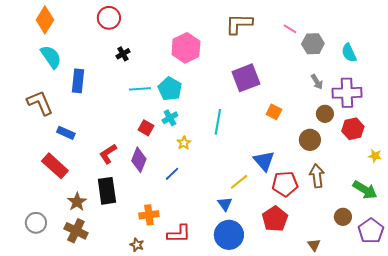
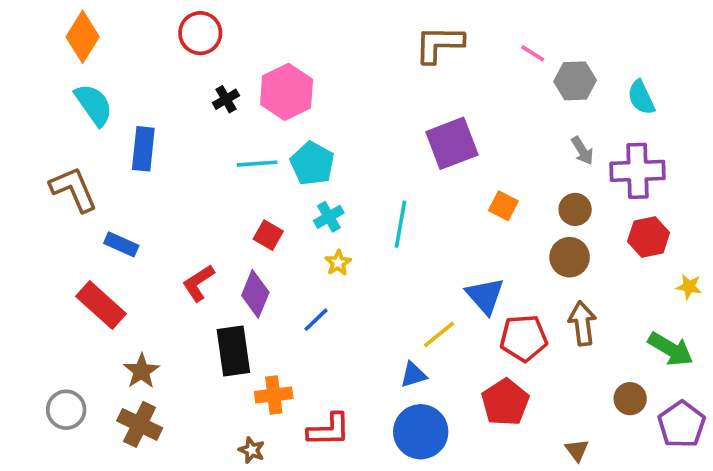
pink hexagon: (186, 48) -> (287, 92), moved
brown circle: (325, 114) -> (575, 209), moved
cyan cross: (170, 118) -> (329, 217), moved
black rectangle: (107, 191) -> (233, 351), moved
blue triangle: (225, 204) -> (413, 375), turned 49

